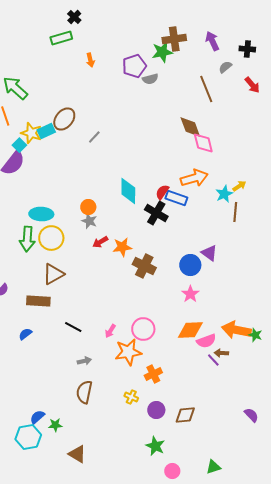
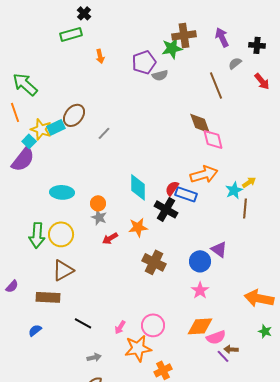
cyan ellipse: (41, 214) -> (62, 192), moved
orange star: (122, 247) -> (138, 227), moved
orange arrow: (236, 330) -> (259, 298), moved

